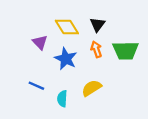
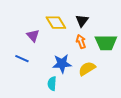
blue star: (66, 59) -> (62, 64), moved, turned -30
blue line: (36, 86) -> (22, 59), moved
yellow semicircle: (92, 88) -> (87, 69), moved

